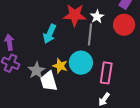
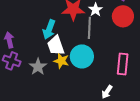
pink rectangle: (106, 73) -> (123, 64), moved
white trapezoid: (49, 81) -> (56, 46), moved

